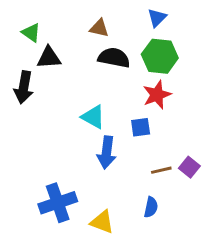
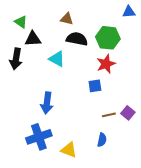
blue triangle: (157, 18) -> (129, 12), moved, turned 40
cyan triangle: (93, 117) -> (57, 59), moved
blue arrow: (107, 152) -> (47, 103), moved

